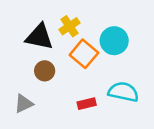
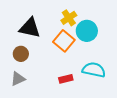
yellow cross: (70, 26) -> (69, 18), moved
brown circle: (45, 71) -> (21, 54), moved

